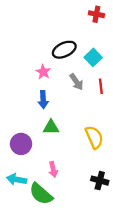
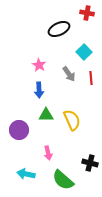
black ellipse: (64, 50) -> (59, 29), moved
yellow semicircle: (94, 137) -> (72, 120), moved
cyan arrow: (17, 179) -> (26, 174), moved
green semicircle: (41, 194) -> (63, 180), moved

